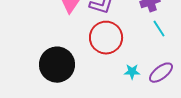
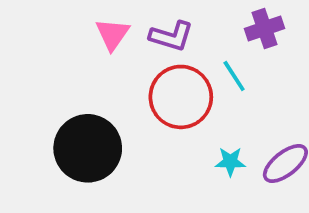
cyan line: (159, 29) -> (234, 76), moved

